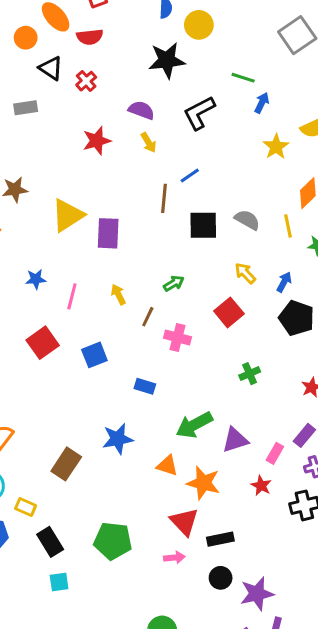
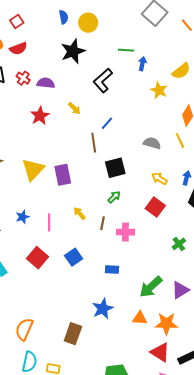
purple semicircle: (141, 110) -> (46, 83), moved
black square: (203, 225) -> (115, 168), moved

